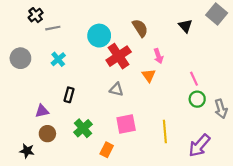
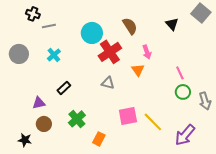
black cross: (36, 15) -> (33, 14), turned -32
black rectangle: (69, 95) -> (64, 88), turned 32
pink square: (126, 124) -> (128, 116), moved
yellow line: (165, 131) -> (153, 122), turned -40

